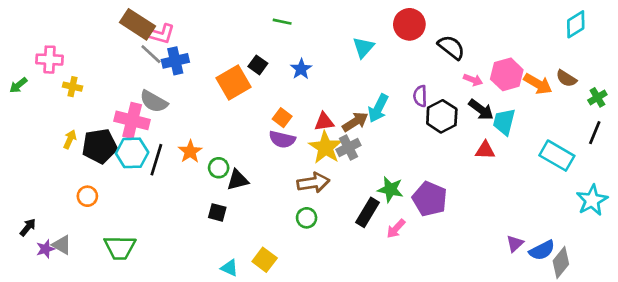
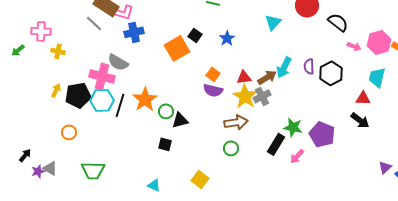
gray line: (151, 54) -> (94, 23), moved
purple semicircle: (420, 96) -> (309, 66), moved
black arrow: (481, 110) -> (360, 120), moved
orange star: (190, 152) -> (145, 99), size x1.4
cyan triangle: (229, 268) -> (154, 185), moved

